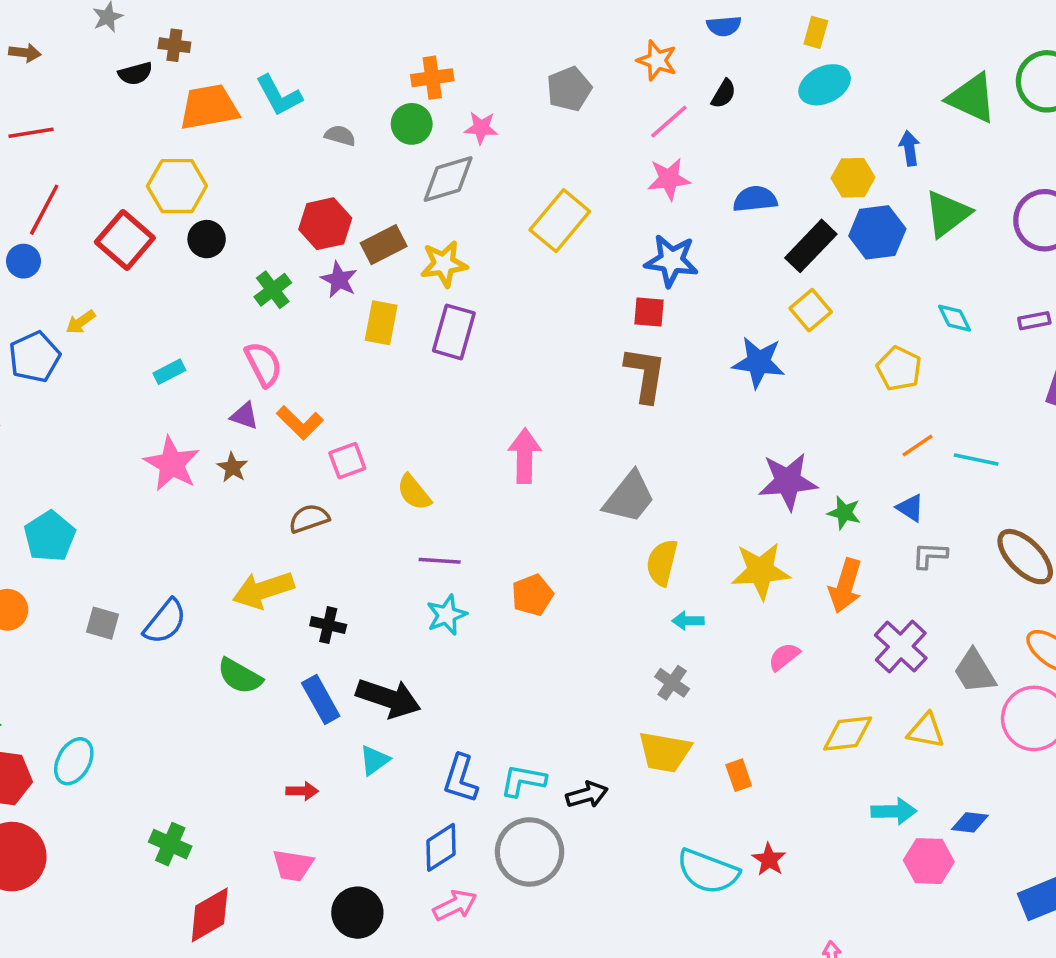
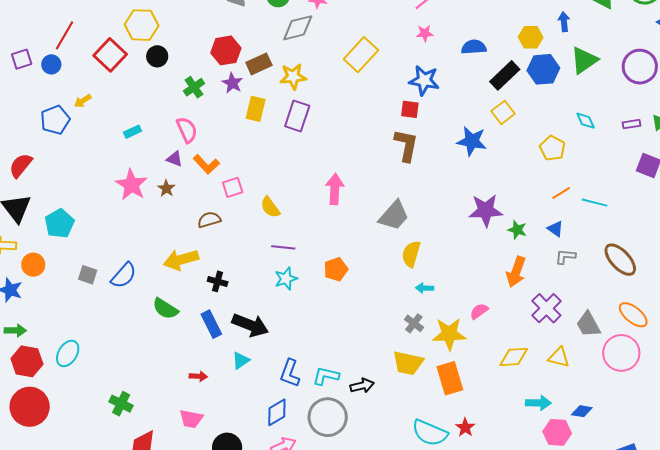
pink star: (669, 179) -> (425, 33), size x0.7
yellow star: (761, 571) -> (449, 334), moved
orange rectangle: (739, 775) -> (450, 378), size x1.8

